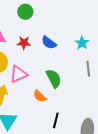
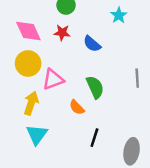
red star: (24, 43) -> (62, 33), moved
cyan star: (82, 43) -> (119, 15), moved

